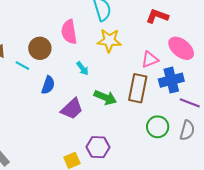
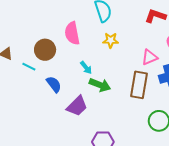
yellow star: (109, 40) -> (111, 40), size x0.7
blue semicircle: (48, 85) -> (54, 84), turned -54
green arrow: (105, 97) -> (100, 85), moved

